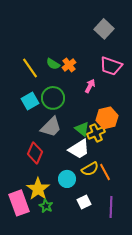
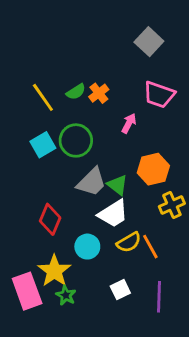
green semicircle: (53, 64) -> (76, 92), turned -64
gray trapezoid: (51, 127) -> (92, 182), moved
yellow cross: (96, 133) -> (172, 205), moved
cyan circle: (67, 179) -> (87, 247), moved

